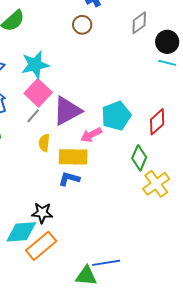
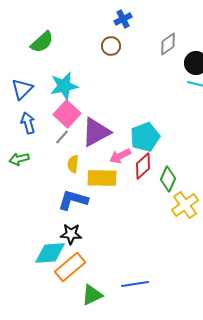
red diamond: (157, 122) -> (143, 166), moved
blue L-shape: (69, 179) -> (73, 200), moved, size x1.4
green triangle: (86, 276) -> (92, 295), moved, turned -30

